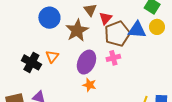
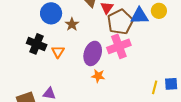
brown star: (77, 30) -> (72, 24), moved, size x0.6
pink cross: (113, 58) -> (119, 46), size x1.6
black cross: (31, 62) -> (37, 44), moved

